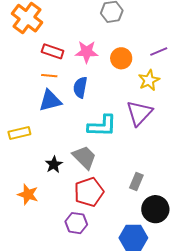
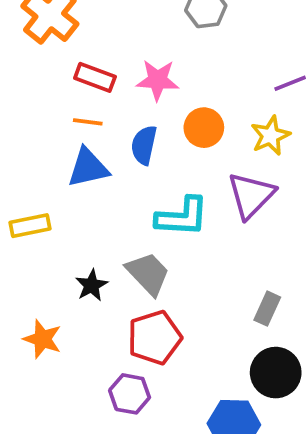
orange circle: (121, 58) -> (204, 128), moved
gray rectangle: (136, 182) -> (267, 309), moved

